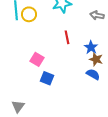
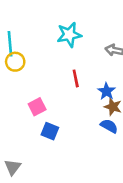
yellow circle: (29, 14) -> (15, 62), moved
pink square: (37, 59) -> (37, 107), turned 32

